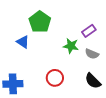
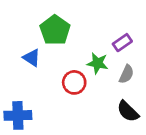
gray semicircle: (92, 54) -> (126, 74), turned -88
red circle: (55, 78) -> (74, 82), moved

